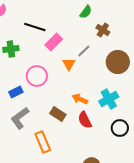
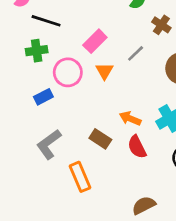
black line: (35, 27) -> (46, 21), moved
orange triangle: (69, 64) -> (104, 71), moved
pink circle: (37, 76) -> (68, 72), moved
blue rectangle: (16, 92) -> (43, 97), moved

